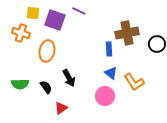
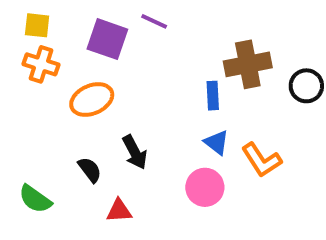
yellow square: (33, 13) -> (37, 25), moved
orange ellipse: (47, 51) -> (92, 100), turned 55
green semicircle: (20, 84) -> (35, 199), moved, turned 36
red triangle: (61, 108) -> (119, 211), turned 32

